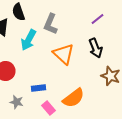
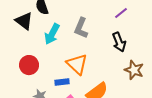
gray L-shape: (50, 24) -> (81, 28), moved
orange triangle: (64, 54) -> (77, 64), moved

